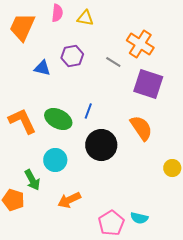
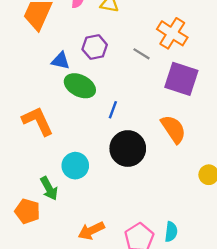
green ellipse: (58, 119) -> (80, 86), moved
orange arrow: (69, 200) -> (91, 231), moved
cyan semicircle: (139, 218) -> (171, 232), turned -96

